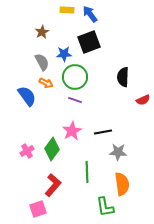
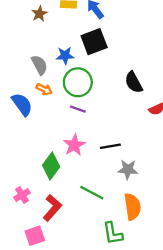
brown star: (42, 32) -> (39, 14), moved
black semicircle: (123, 77) -> (134, 82), turned -30
pink cross: (27, 151) -> (22, 195), moved
green line: (87, 172) -> (92, 193), turned -60

